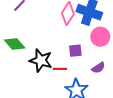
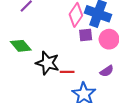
purple square: (75, 51) -> (86, 35), moved

